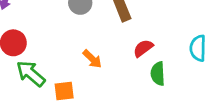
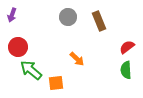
red semicircle: (143, 48) -> (127, 47), moved

